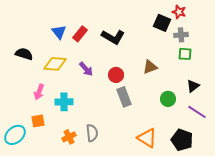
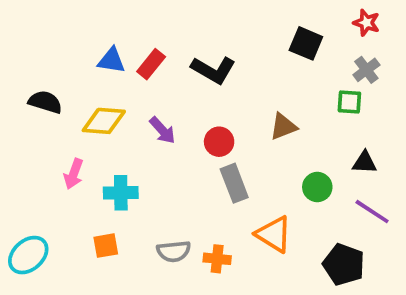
red star: (179, 12) -> (366, 23), moved
blue triangle: (59, 32) -> (111, 60), turned -42
gray cross: (181, 35) -> (366, 70), moved, turned -32
black triangle: (193, 86) -> (365, 162), turned 40
orange square: (38, 121) -> (106, 246), moved
gray semicircle: (92, 133) -> (174, 251), turned 90
orange cross: (69, 137) -> (217, 259), moved, turned 32
orange triangle: (147, 138) -> (274, 234), moved

